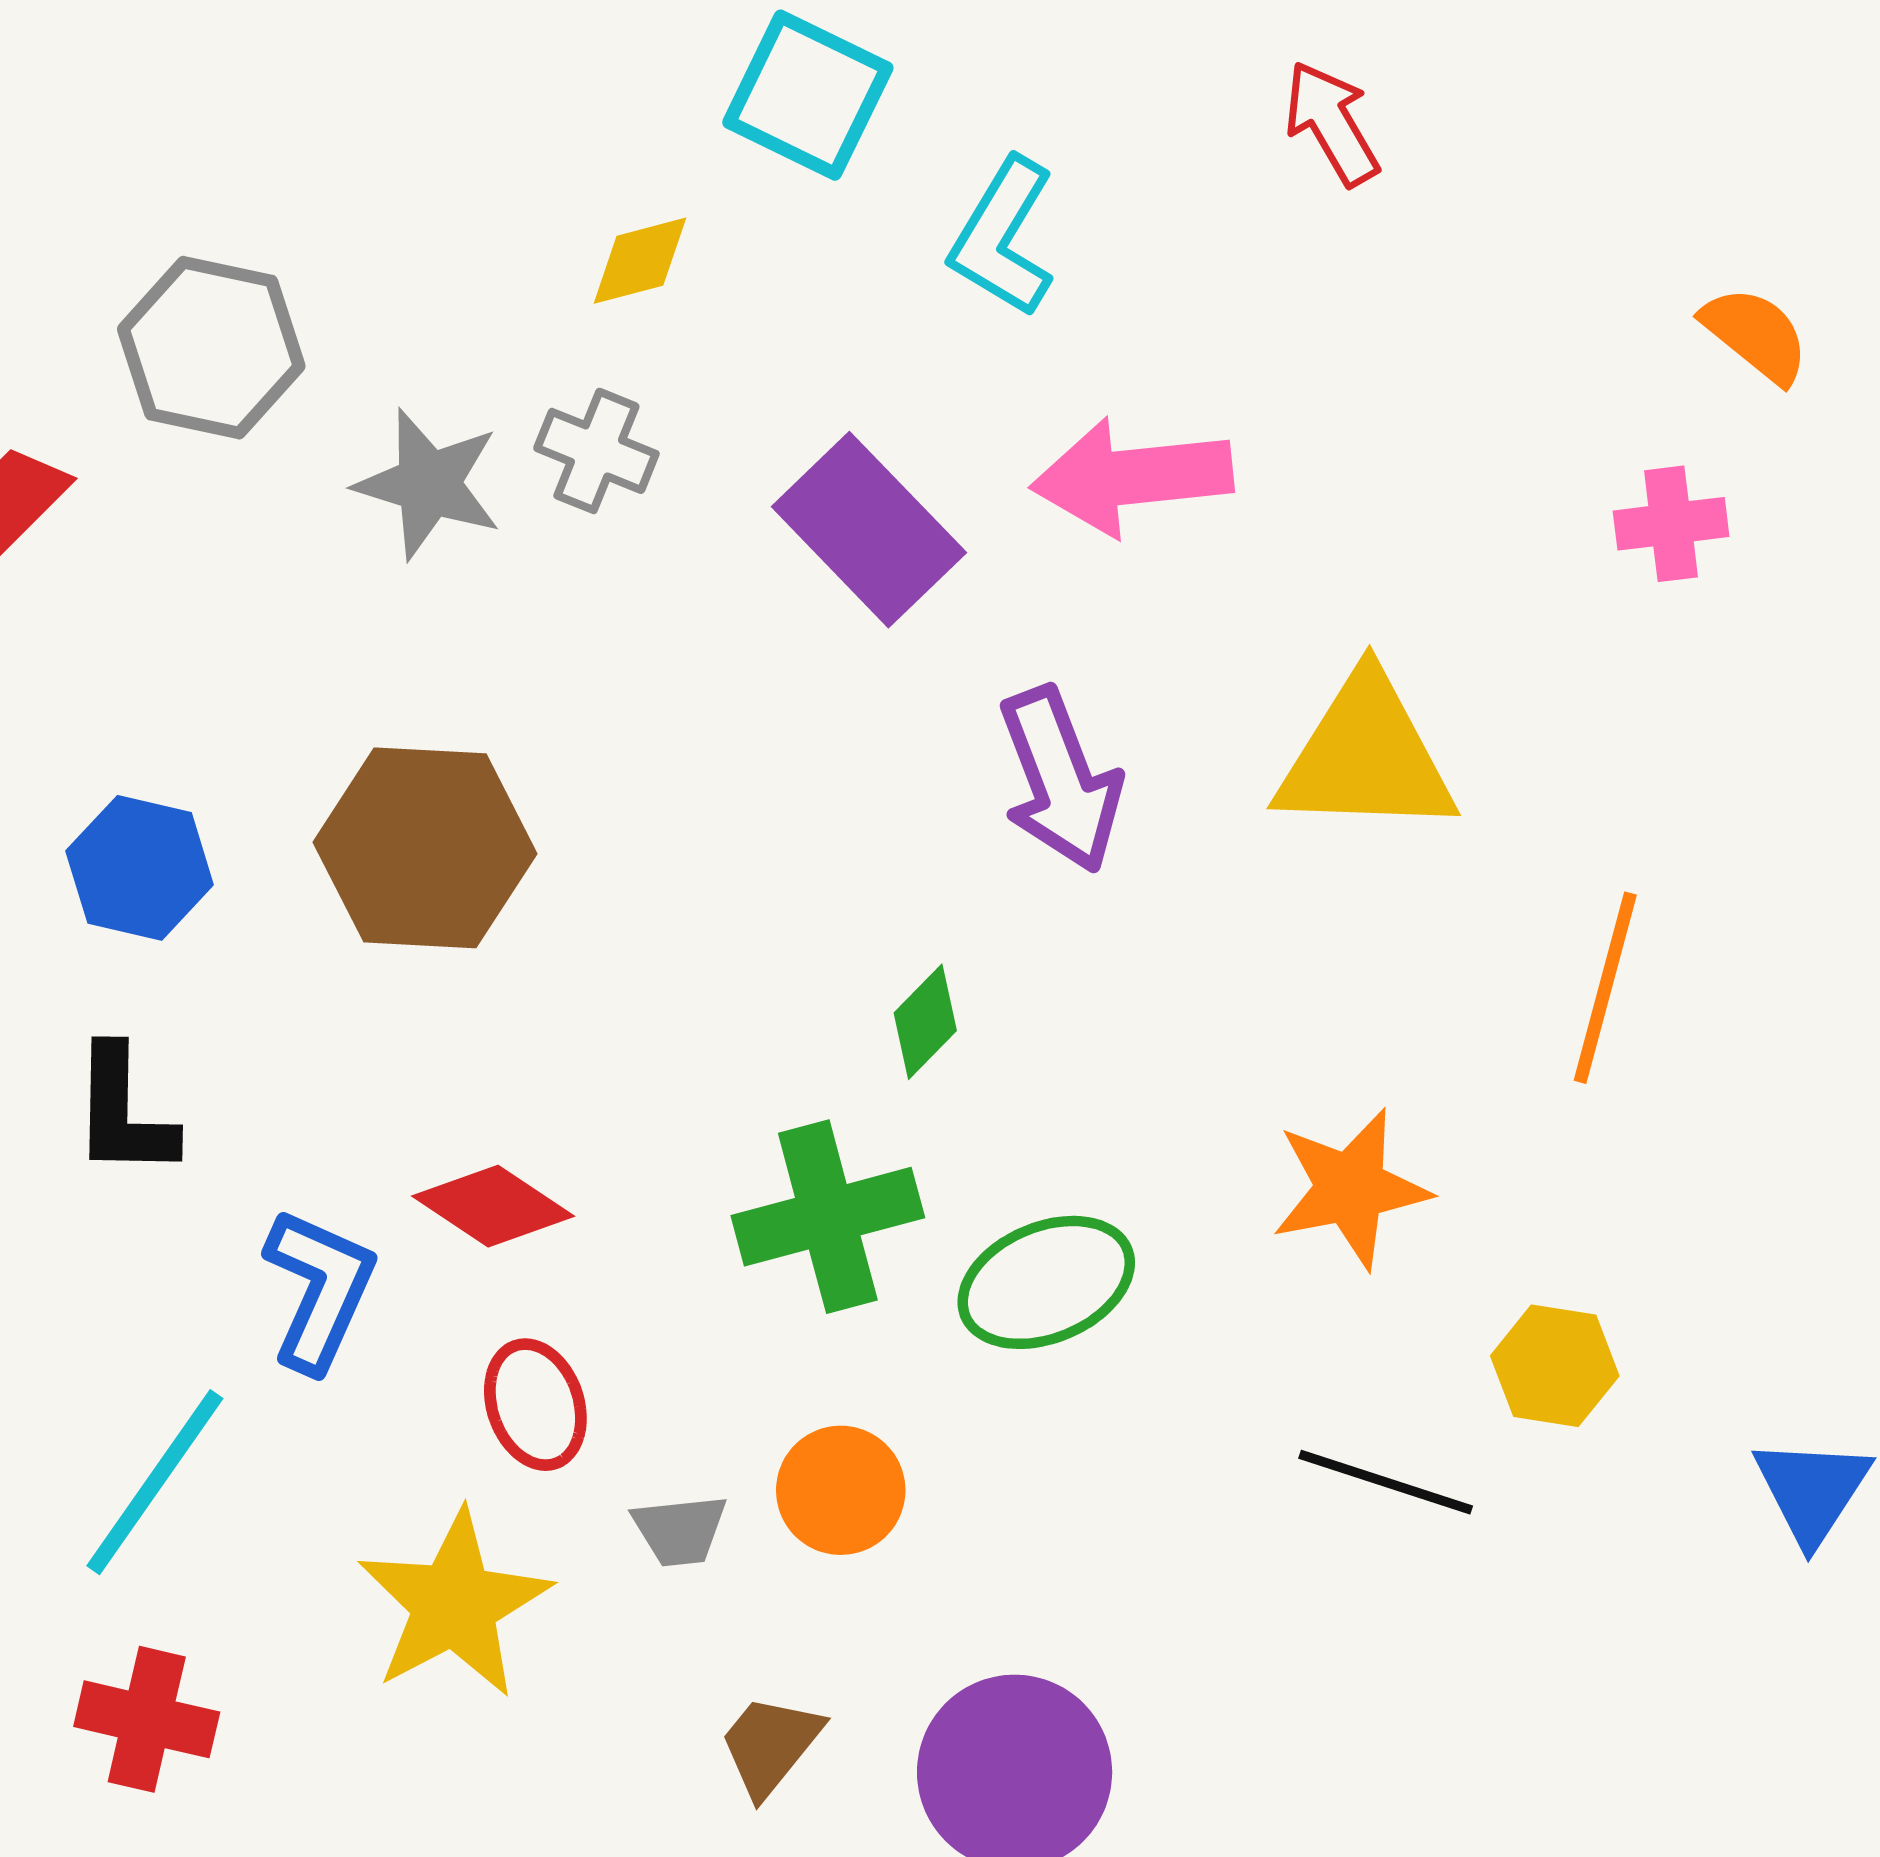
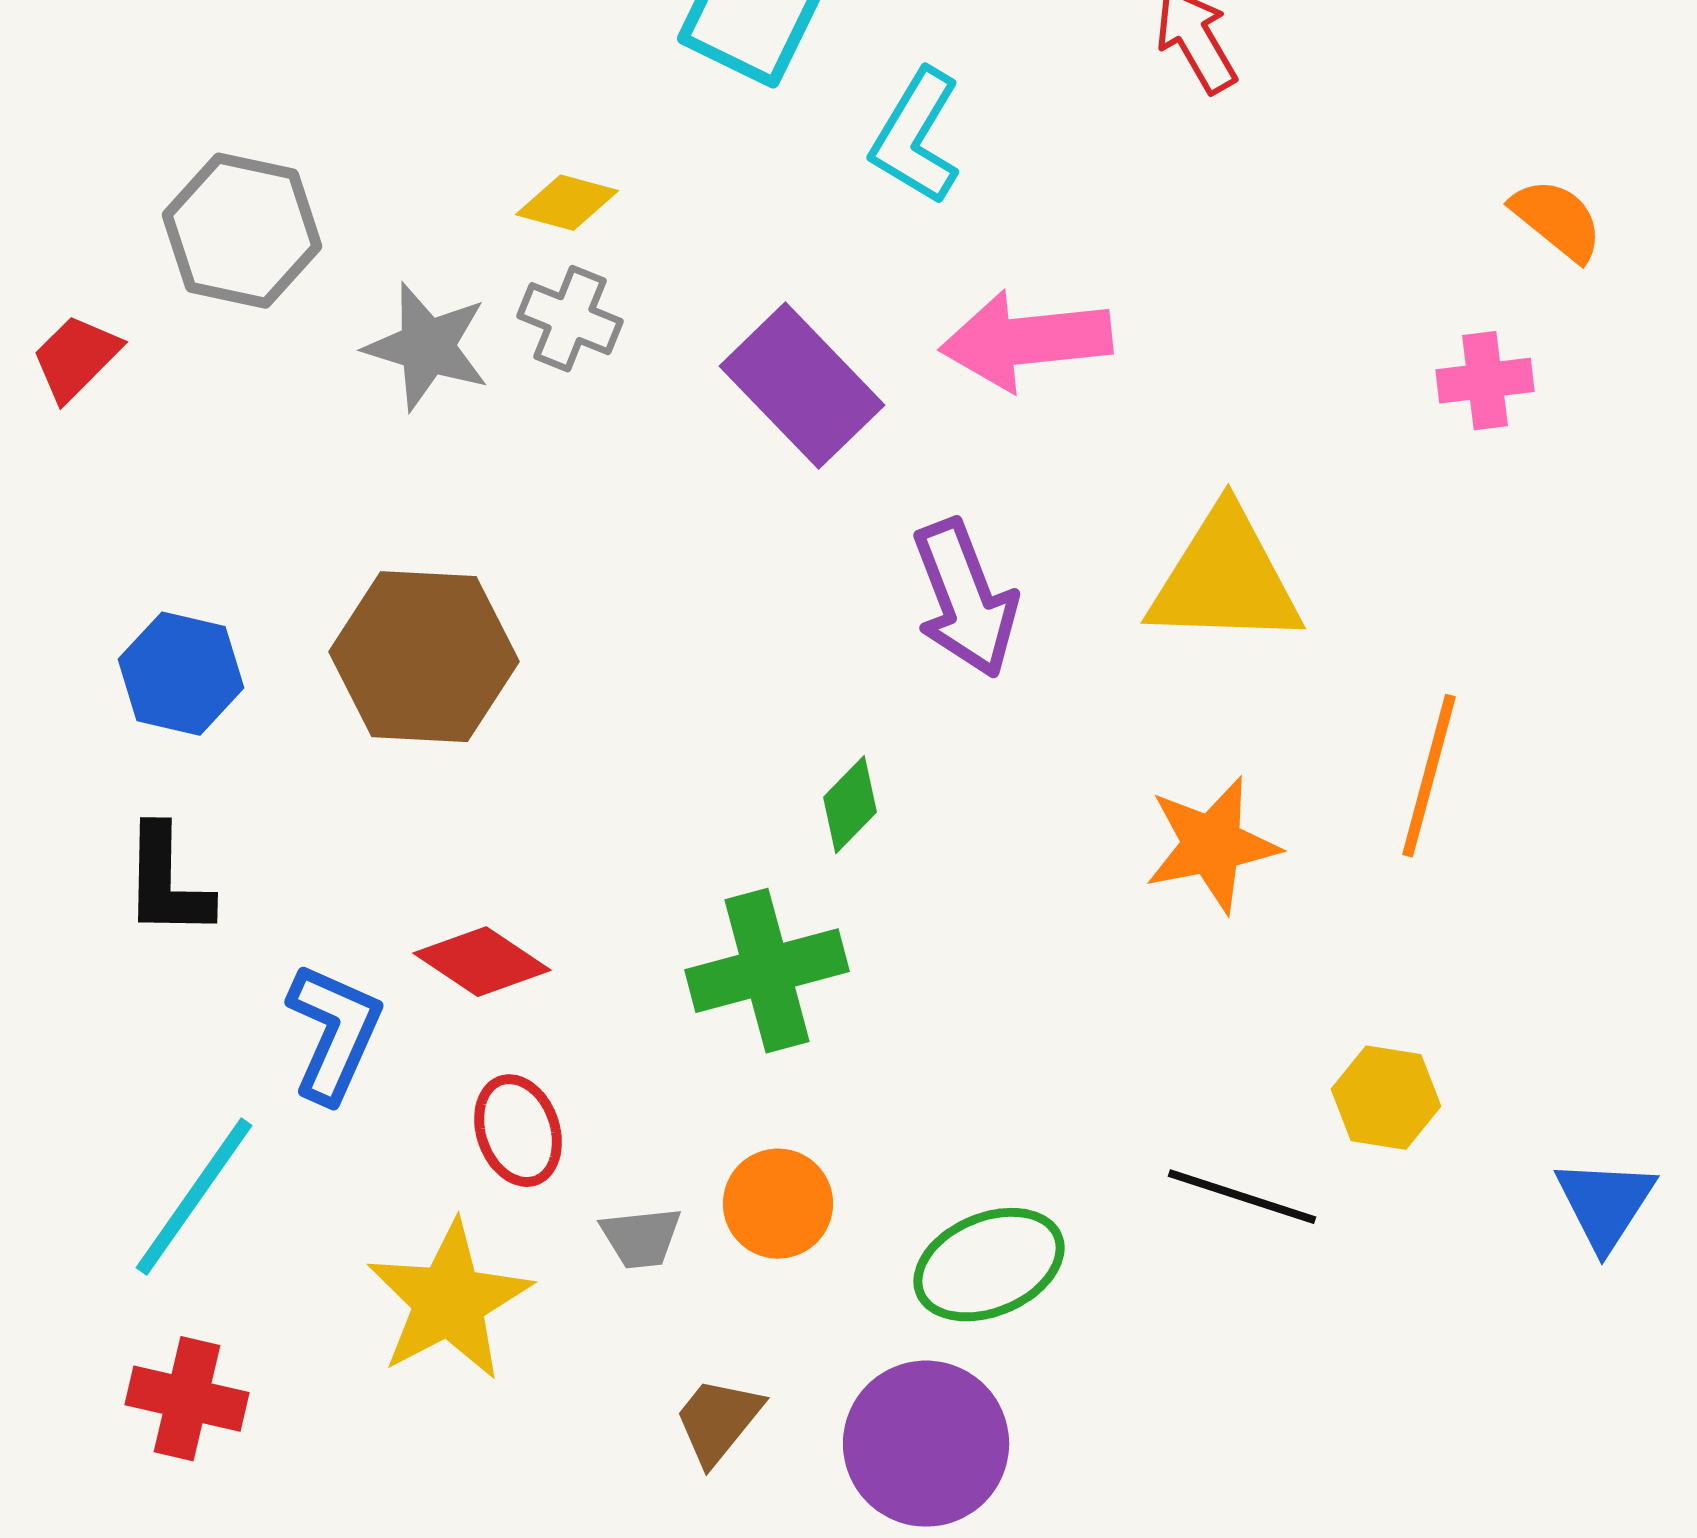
yellow diamond: (640, 261) -> (567, 203), moved, turned 30
orange star: (1350, 1188) -> (1212, 845), moved
green ellipse: (1046, 1282) -> (989, 1265), moved

